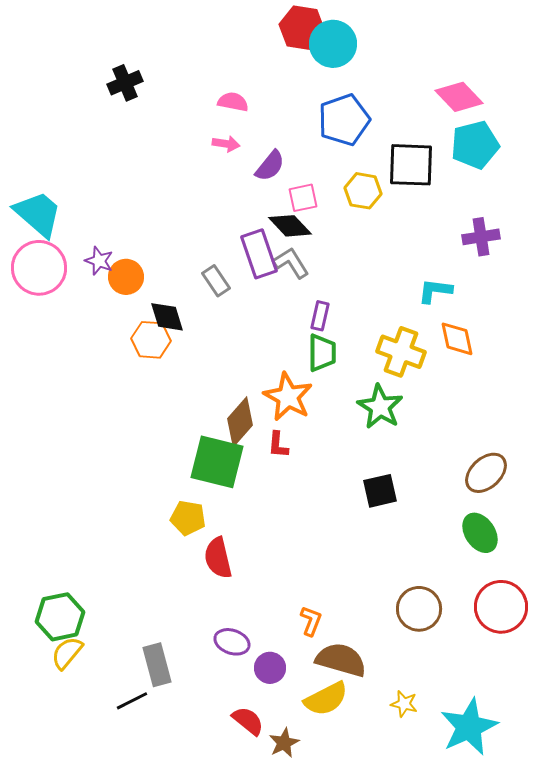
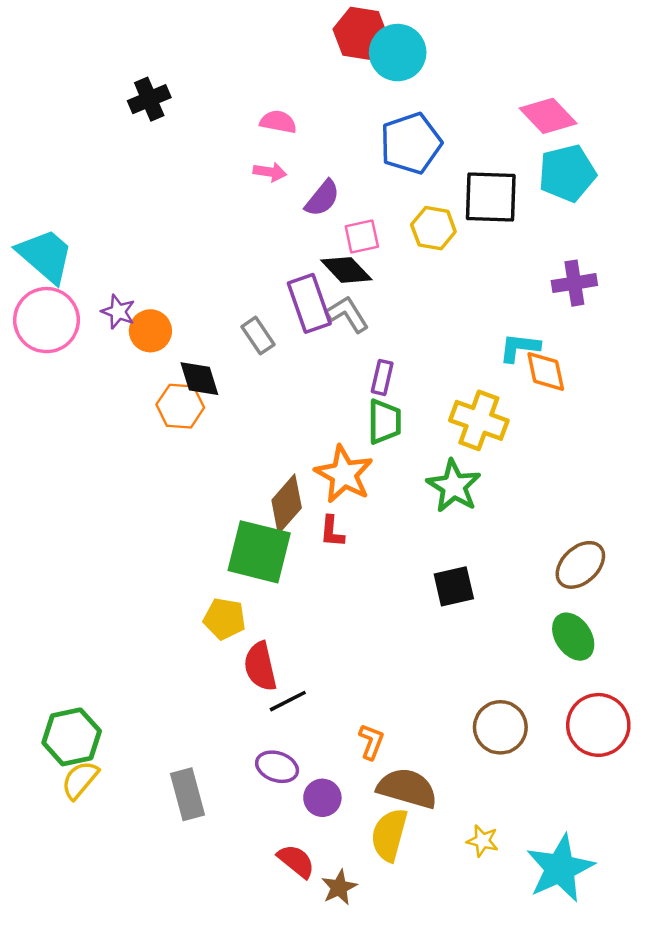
orange diamond: (457, 339) -> (546, 371), moved
yellow semicircle: (326, 699) -> (389, 835), turned 132
black line: (132, 701) -> (288, 701), moved

